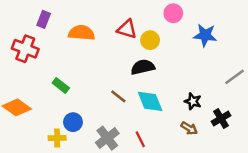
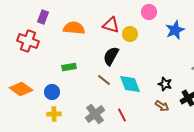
blue star: (205, 35) -> (175, 30), turned -30
black semicircle: (143, 67) -> (111, 56), moved, turned -48
green rectangle: (61, 85) -> (69, 67), moved, turned -48
blue circle: (73, 122) -> (52, 92), moved

